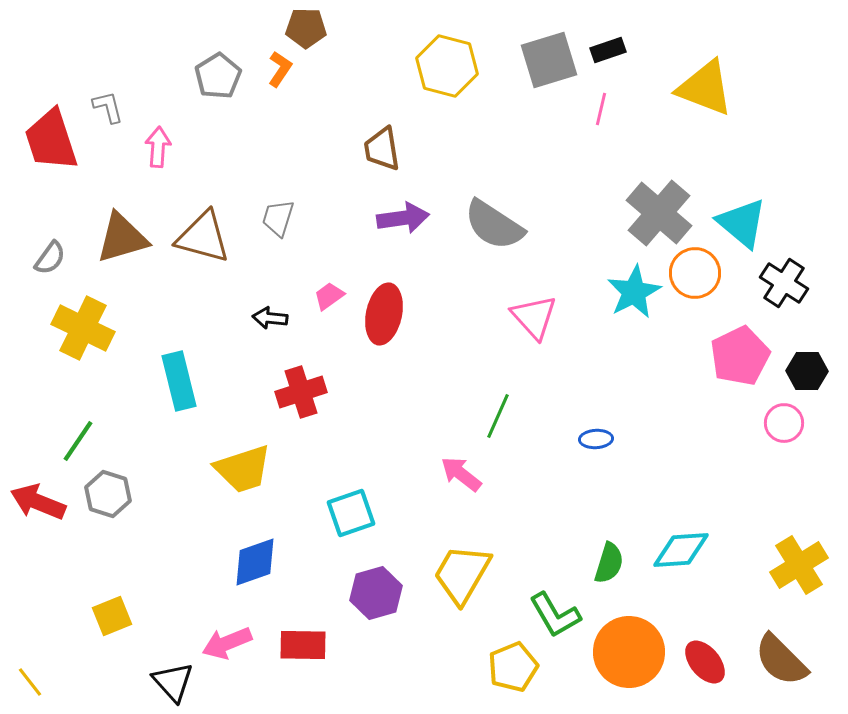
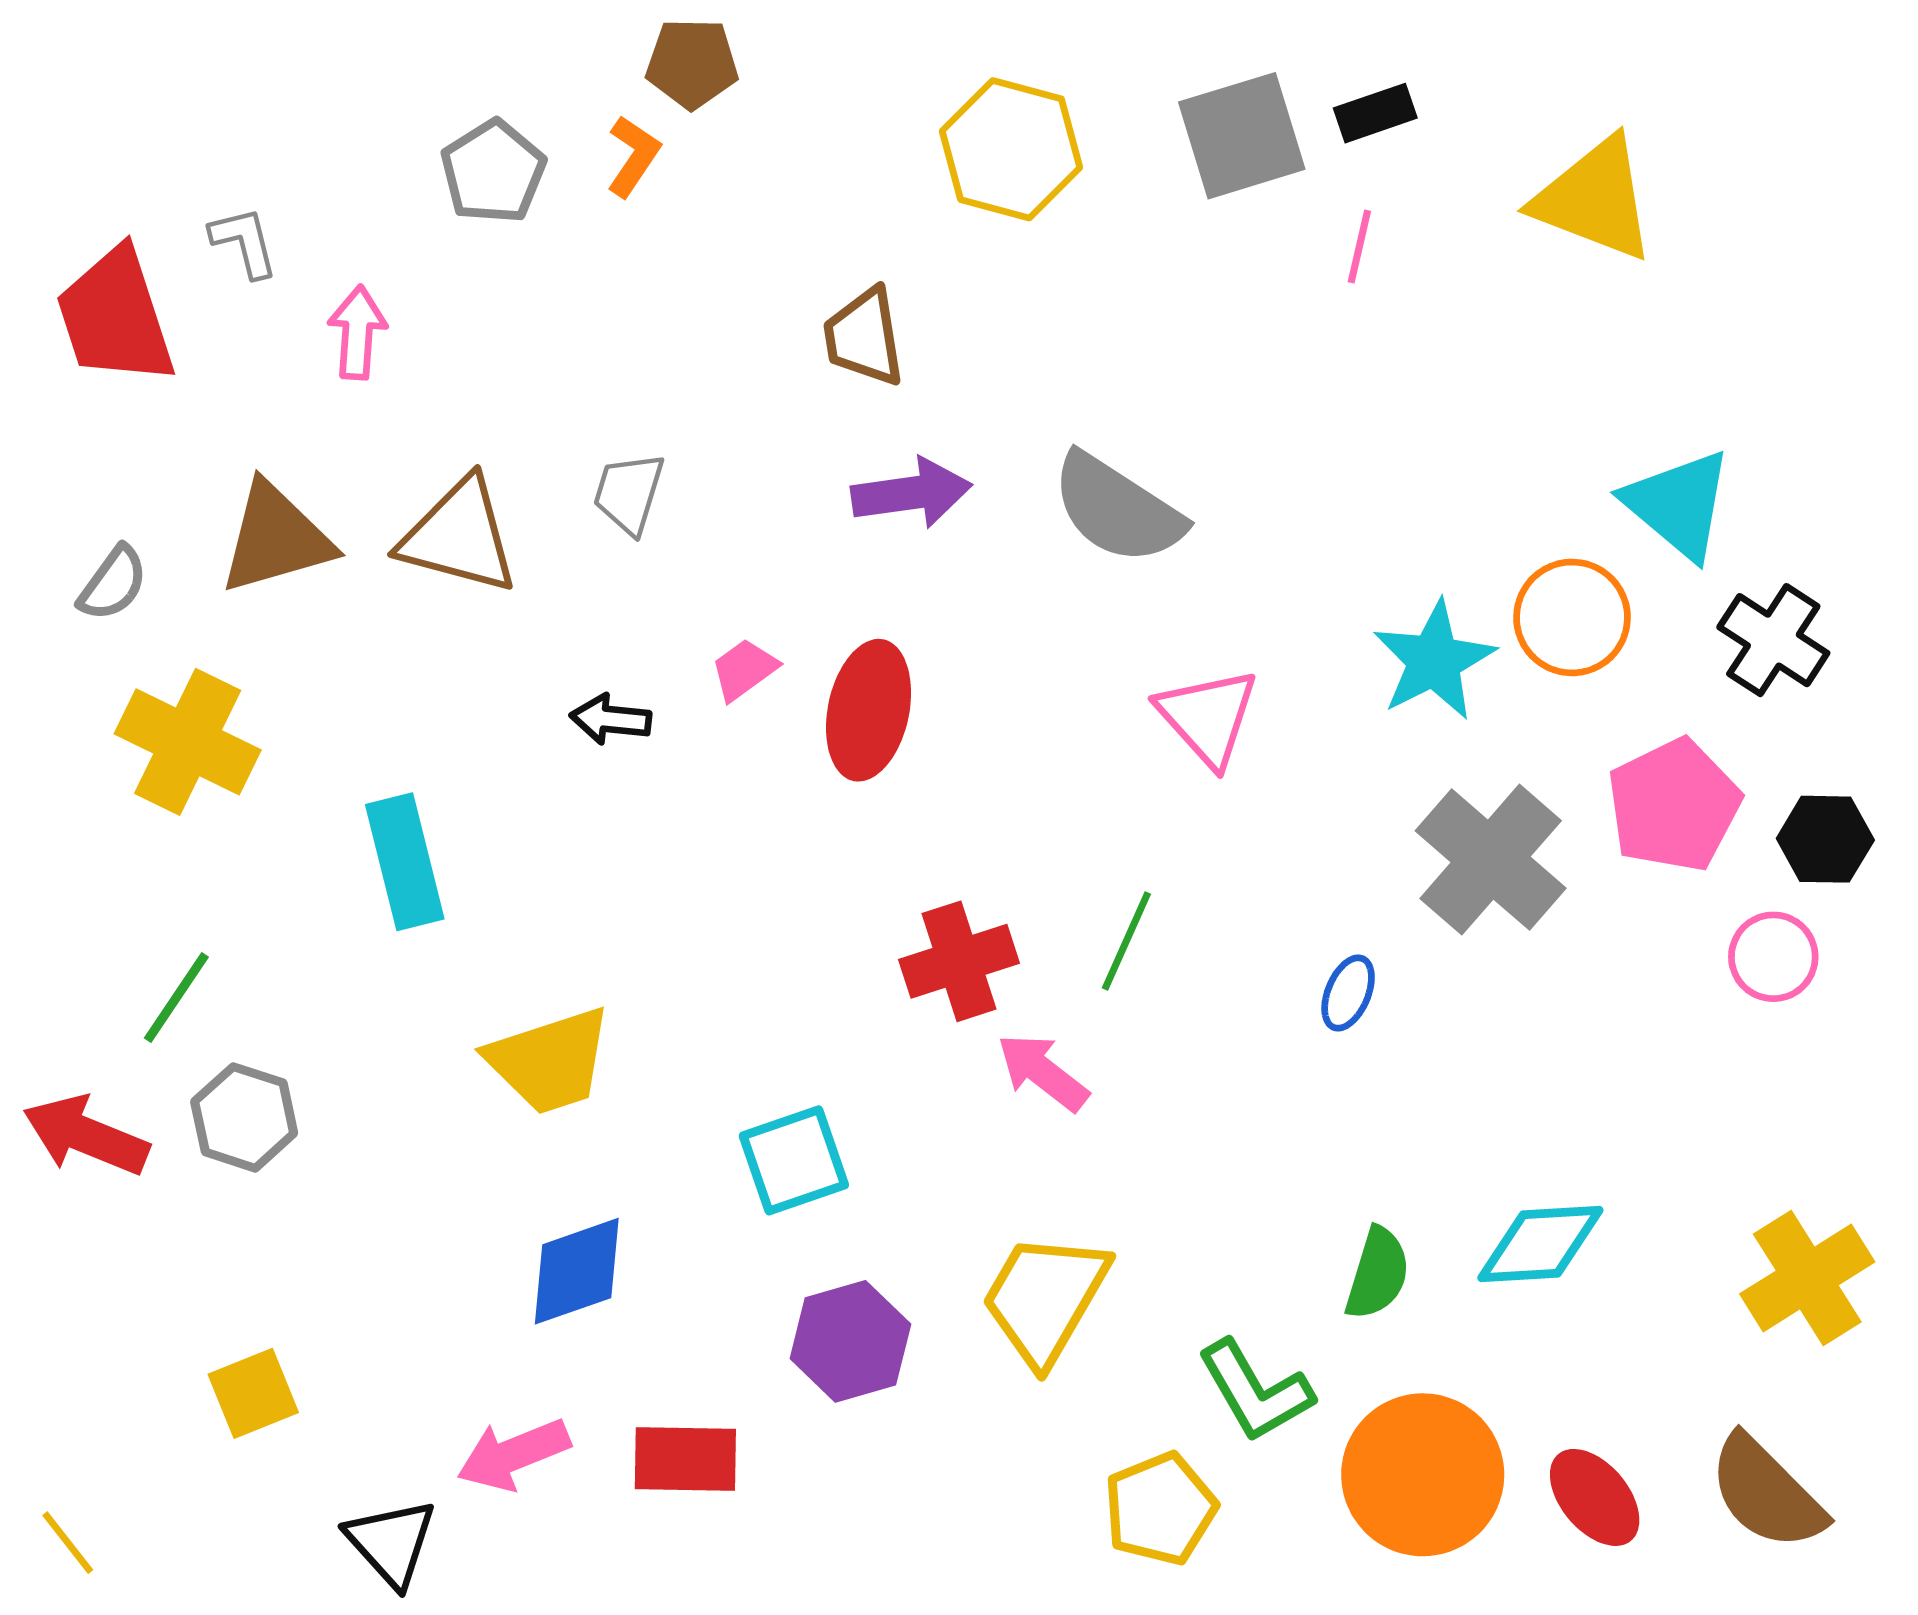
gray cross: (659, 213) -> (1491, 860), moved
red cross: (301, 392) -> (959, 961), moved
blue ellipse: (596, 439) -> (1348, 993), turned -64

